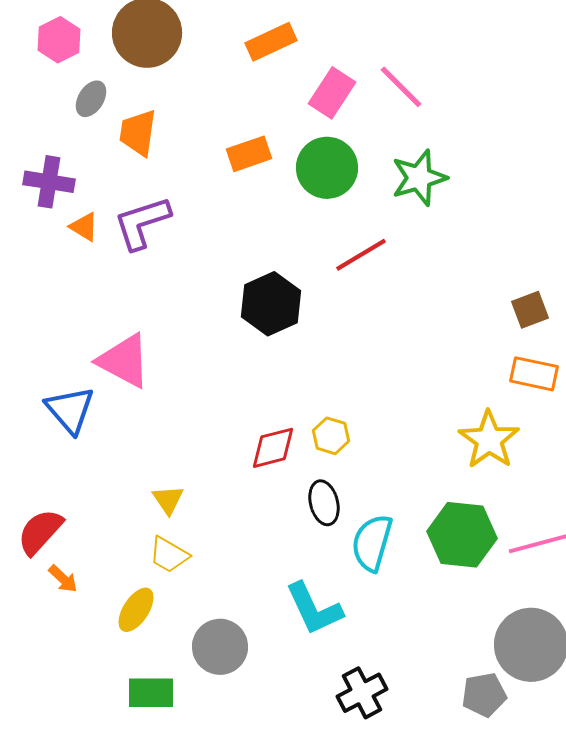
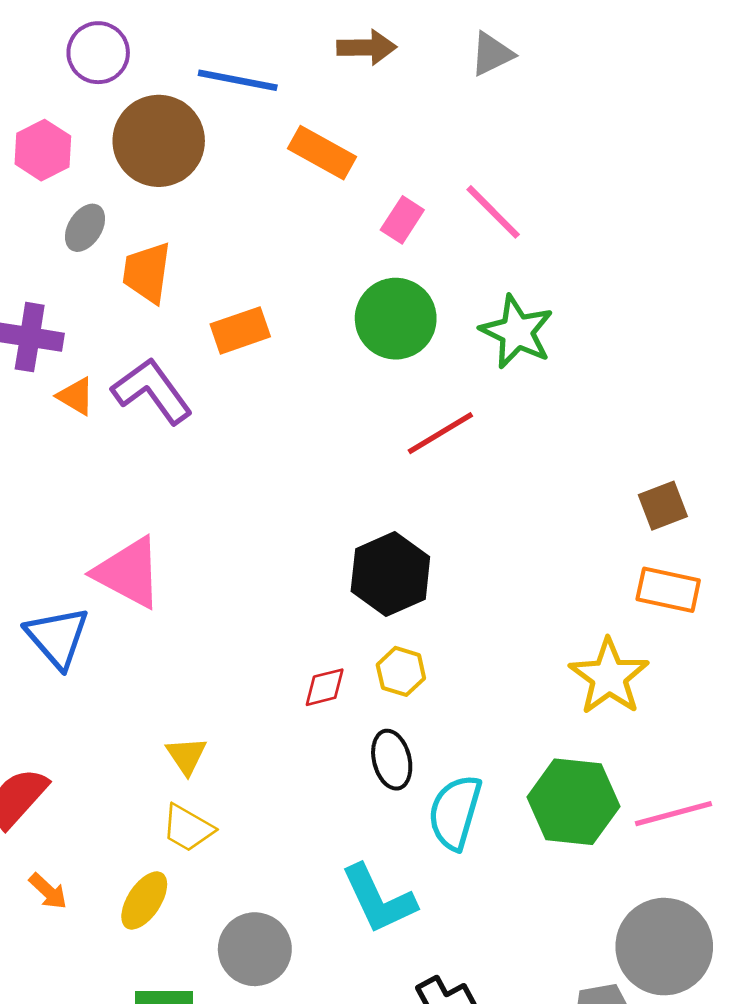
orange rectangle: (271, 42) -> (322, 153), turned 54
pink rectangle: (332, 93) -> (402, 220), size x0.7
orange rectangle: (249, 154) -> (240, 330), moved
green star: (419, 178) -> (517, 332), turned -30
purple L-shape: (142, 223) -> (152, 391), turned 72
black hexagon: (271, 304) -> (390, 574), moved
red diamond: (273, 448) -> (325, 687), size x0.7
orange arrow: (63, 579) -> (48, 891), moved

